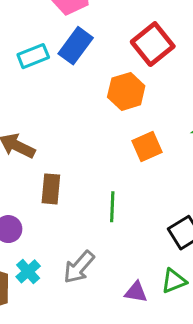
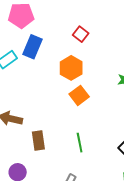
red square: (153, 44) -> (81, 34), size x0.6
orange square: (147, 147) -> (79, 95), moved

